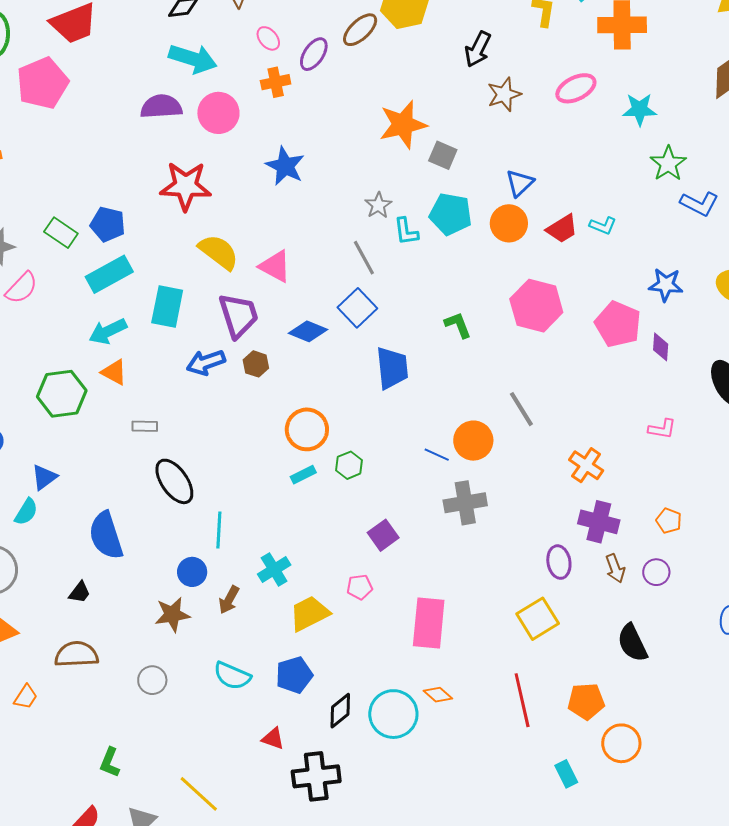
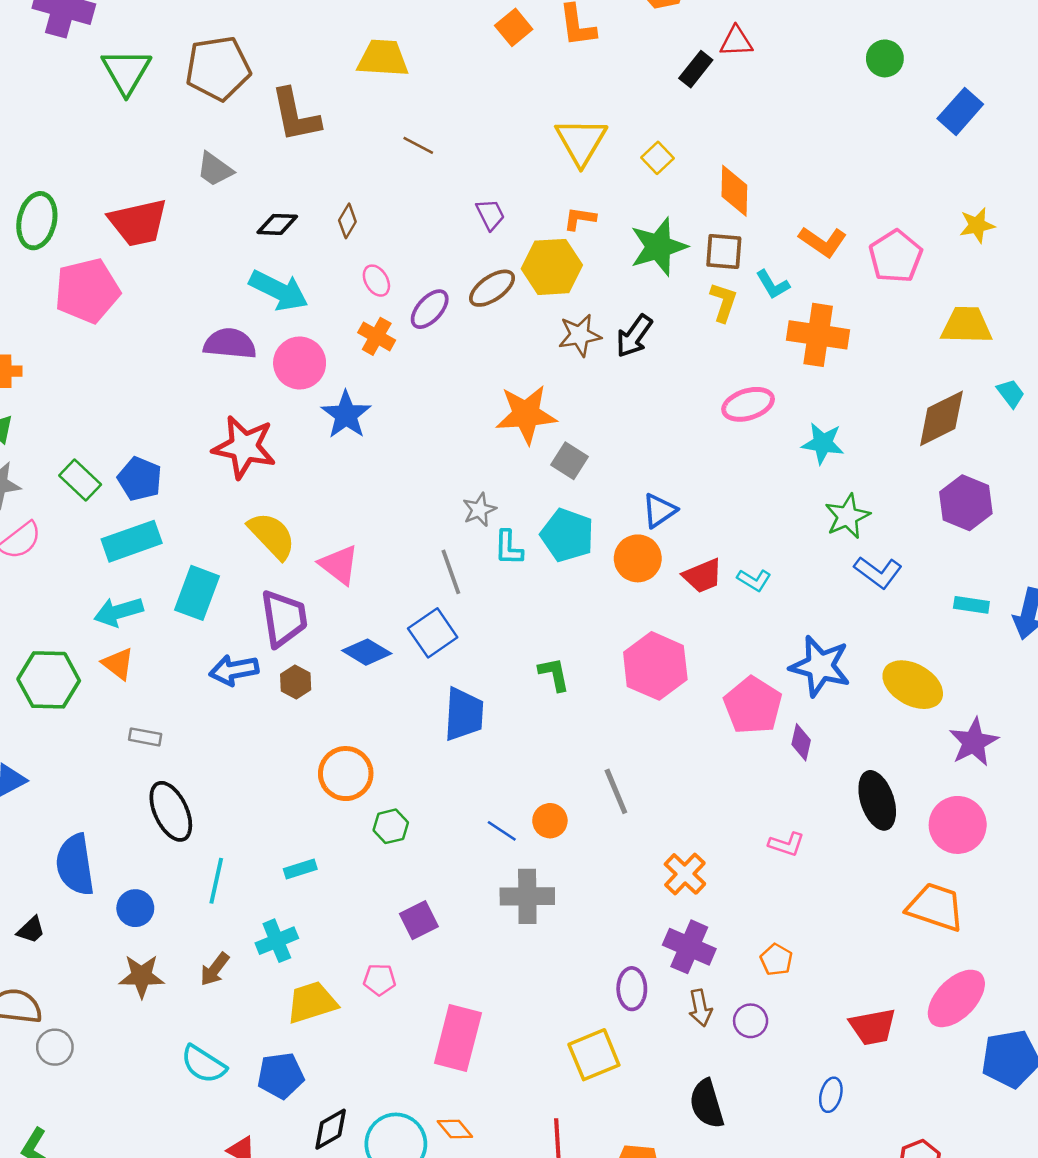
orange cross: (276, 82) -> (377, 336), turned 32
brown star: (504, 94) -> (580, 335), moved
blue star: (285, 166) -> (346, 415), moved
blue star: (666, 285) -> (820, 666), size x1.4
orange circle: (473, 441) -> (550, 821), size x0.7
cyan rectangle: (303, 475) -> (300, 869), moved
blue circle: (192, 572) -> (135, 908), moved
gray circle: (152, 680) -> (55, 1047), moved

